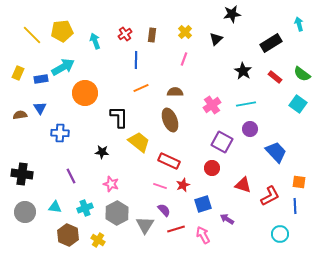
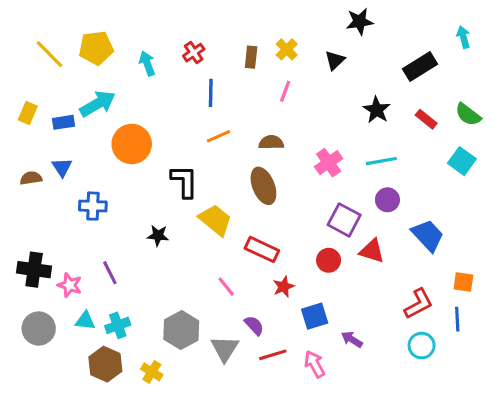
brown rectangle: (152, 35) -> (251, 57), moved
pink star: (111, 184) -> (70, 285), moved
red triangle: (243, 185) -> (372, 251), moved
pink line: (160, 186) -> (226, 287), moved, turned 32
cyan cross: (85, 208) -> (118, 325), moved
cyan circle: (280, 234) -> (422, 346), moved

